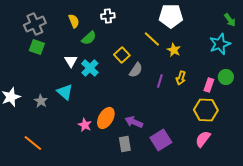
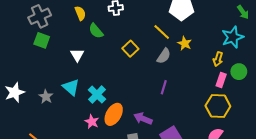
green semicircle: (89, 38) -> (96, 31), turned 91
cyan cross: (90, 68) -> (97, 95), moved
gray semicircle: (136, 70) -> (164, 56), moved
yellow arrow: (181, 78) -> (218, 59), moved
purple line: (160, 81) -> (164, 87), moved

